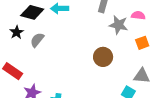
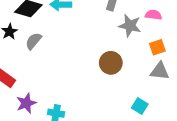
gray triangle: (142, 76) -> (160, 71), moved

